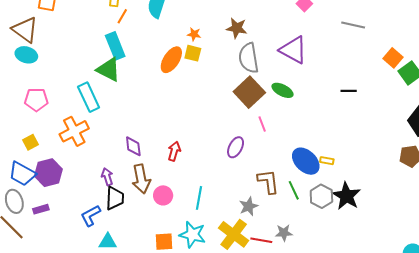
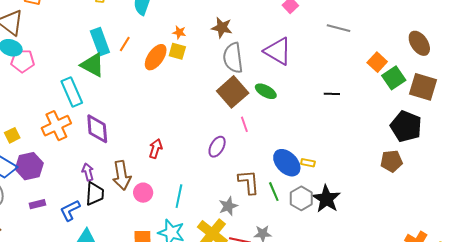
orange line: (122, 16) -> (125, 44), moved
pink pentagon: (36, 100) -> (23, 61), moved
purple diamond: (133, 146) -> (97, 129), moved, size x1.4
purple rectangle: (41, 209) -> (37, 204), moved

